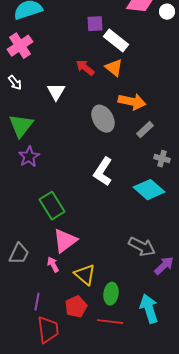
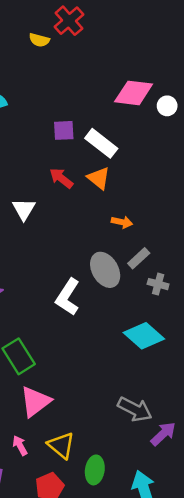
purple square: (95, 24) -> (64, 130), moved
orange arrow: (132, 102) -> (122, 222), size x0.6
gray ellipse: (103, 119) -> (105, 270), moved
gray cross: (162, 159) -> (158, 284), moved
white L-shape: (103, 172) -> (68, 297), moved
pink arrow: (53, 265) -> (20, 445), moved

